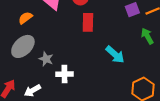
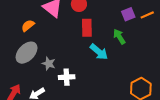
green arrow: (147, 36) -> (119, 37), moved
cyan arrow: (115, 55) -> (99, 52), moved

